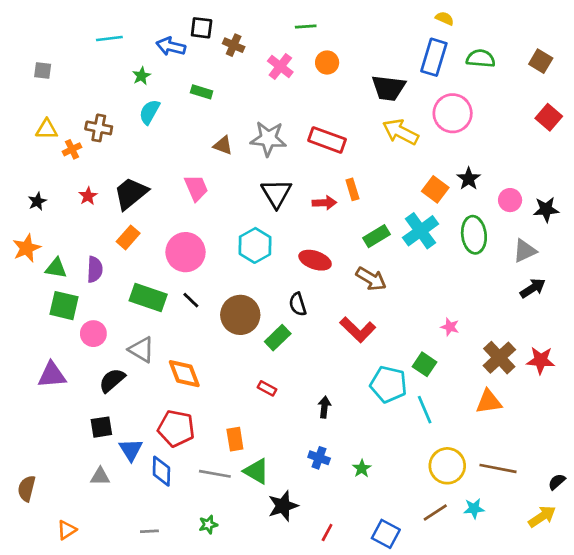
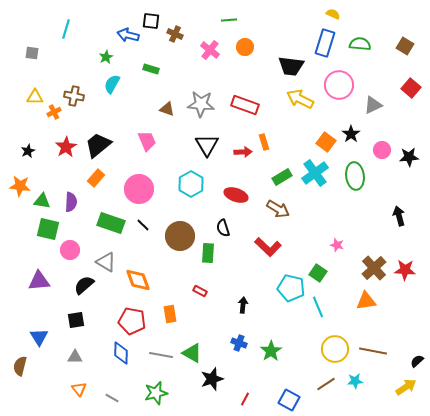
cyan line: (109, 38) -> (66, 29), moved, turned -66
red star: (88, 196) -> (66, 147), size x1.5
orange star: (27, 248) -> (20, 186), turned 30
gray triangle: (525, 251) -> (373, 105), moved
black arrow: (533, 288) -> (399, 216), turned -72
green rectangle: (278, 338) -> (208, 253), turned -42
orange rectangle: (235, 439) -> (170, 314), moved
blue triangle: (131, 450) -> (39, 337), moved
green star: (362, 468) -> (271, 351), size x1.5
green star: (208, 525) -> (156, 393), size x1.6
orange triangle: (67, 530) -> (79, 389), moved, turned -35
gray line: (149, 531) -> (112, 398), turned 32

